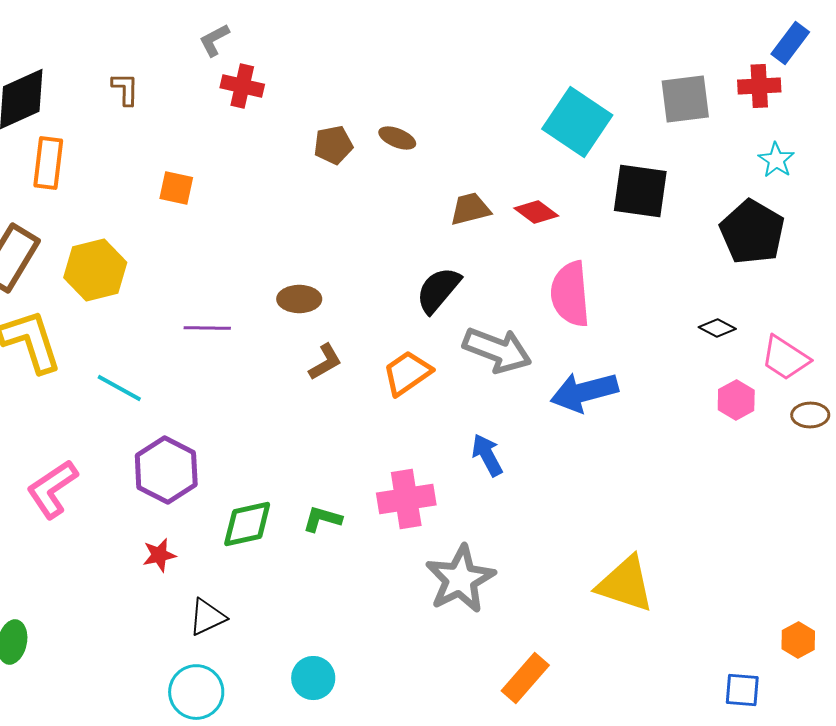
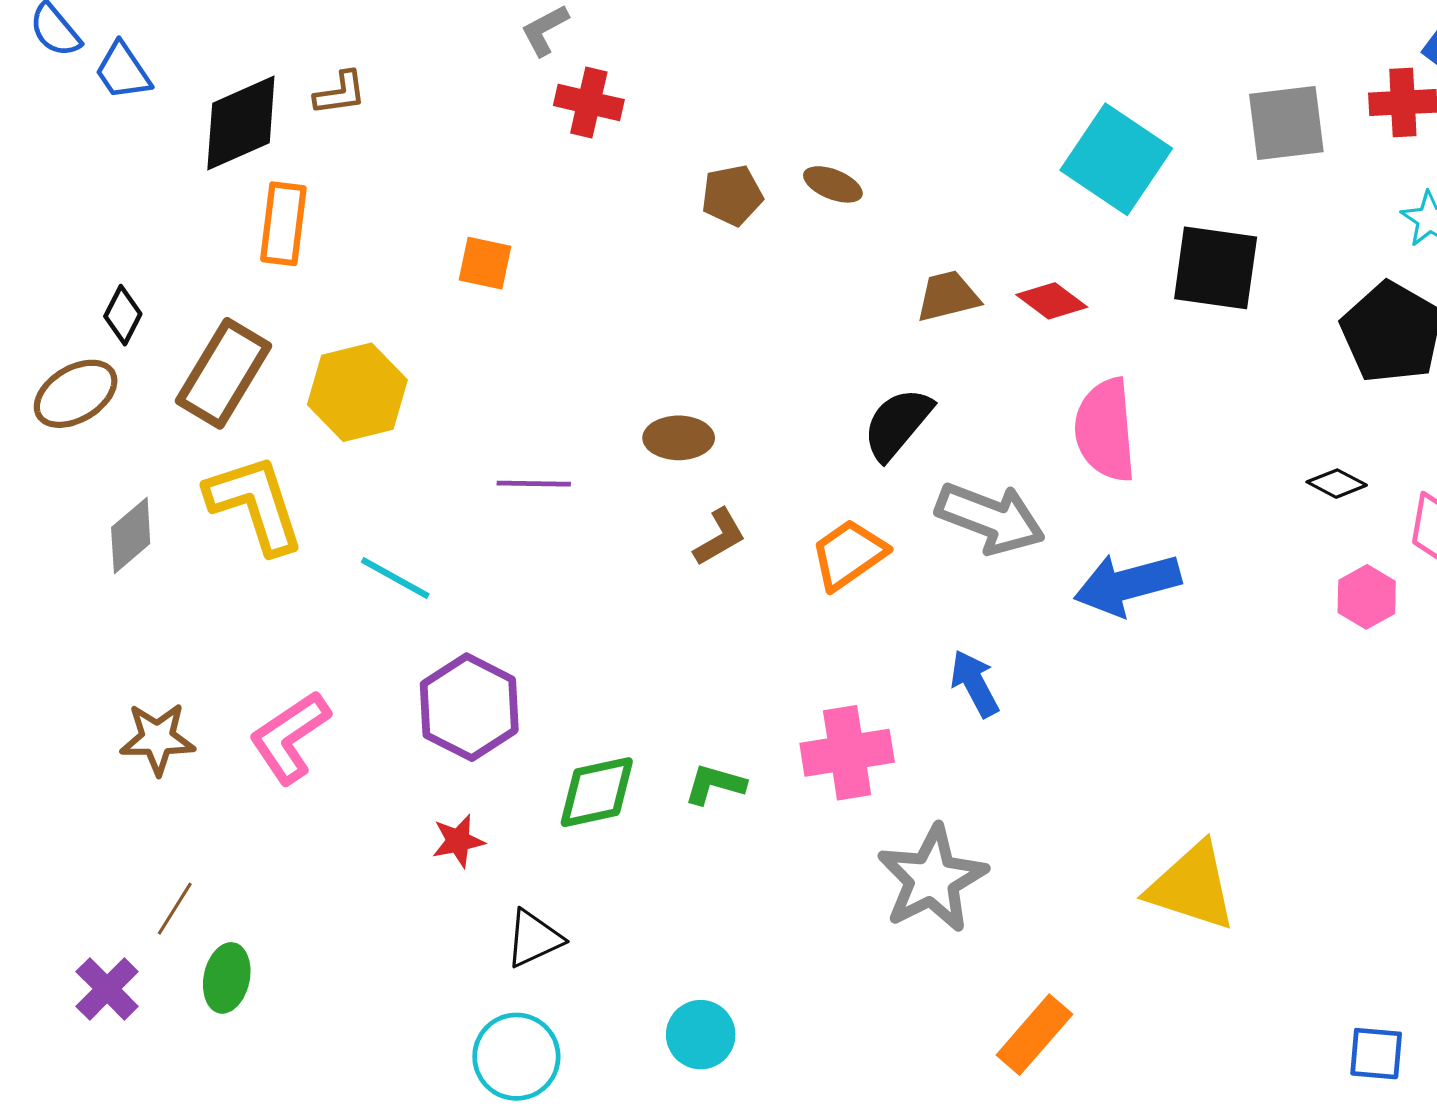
brown L-shape: (125, 89) -> (340, 93), moved, turned 81

